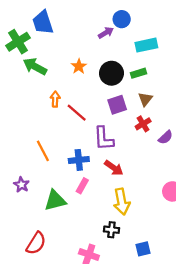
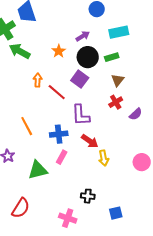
purple arrow: (106, 33) -> (83, 36), moved
purple square: (117, 105) -> (80, 79), moved, turned -36
yellow arrow: (122, 202) -> (104, 158), moved, size x0.7

